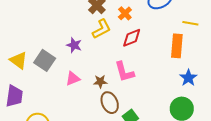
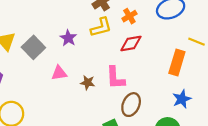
brown ellipse: (110, 103) -> (131, 105), moved, turned 35

